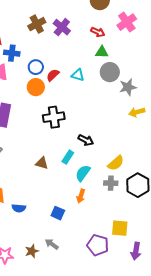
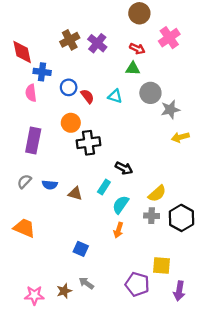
green triangle: (102, 52) -> (133, 69), moved
red semicircle: (53, 75) -> (87, 96), turned 96
orange circle: (36, 87) -> (71, 123), moved
blue semicircle: (19, 208) -> (50, 185), moved
blue square: (58, 213) -> (81, 249), moved

